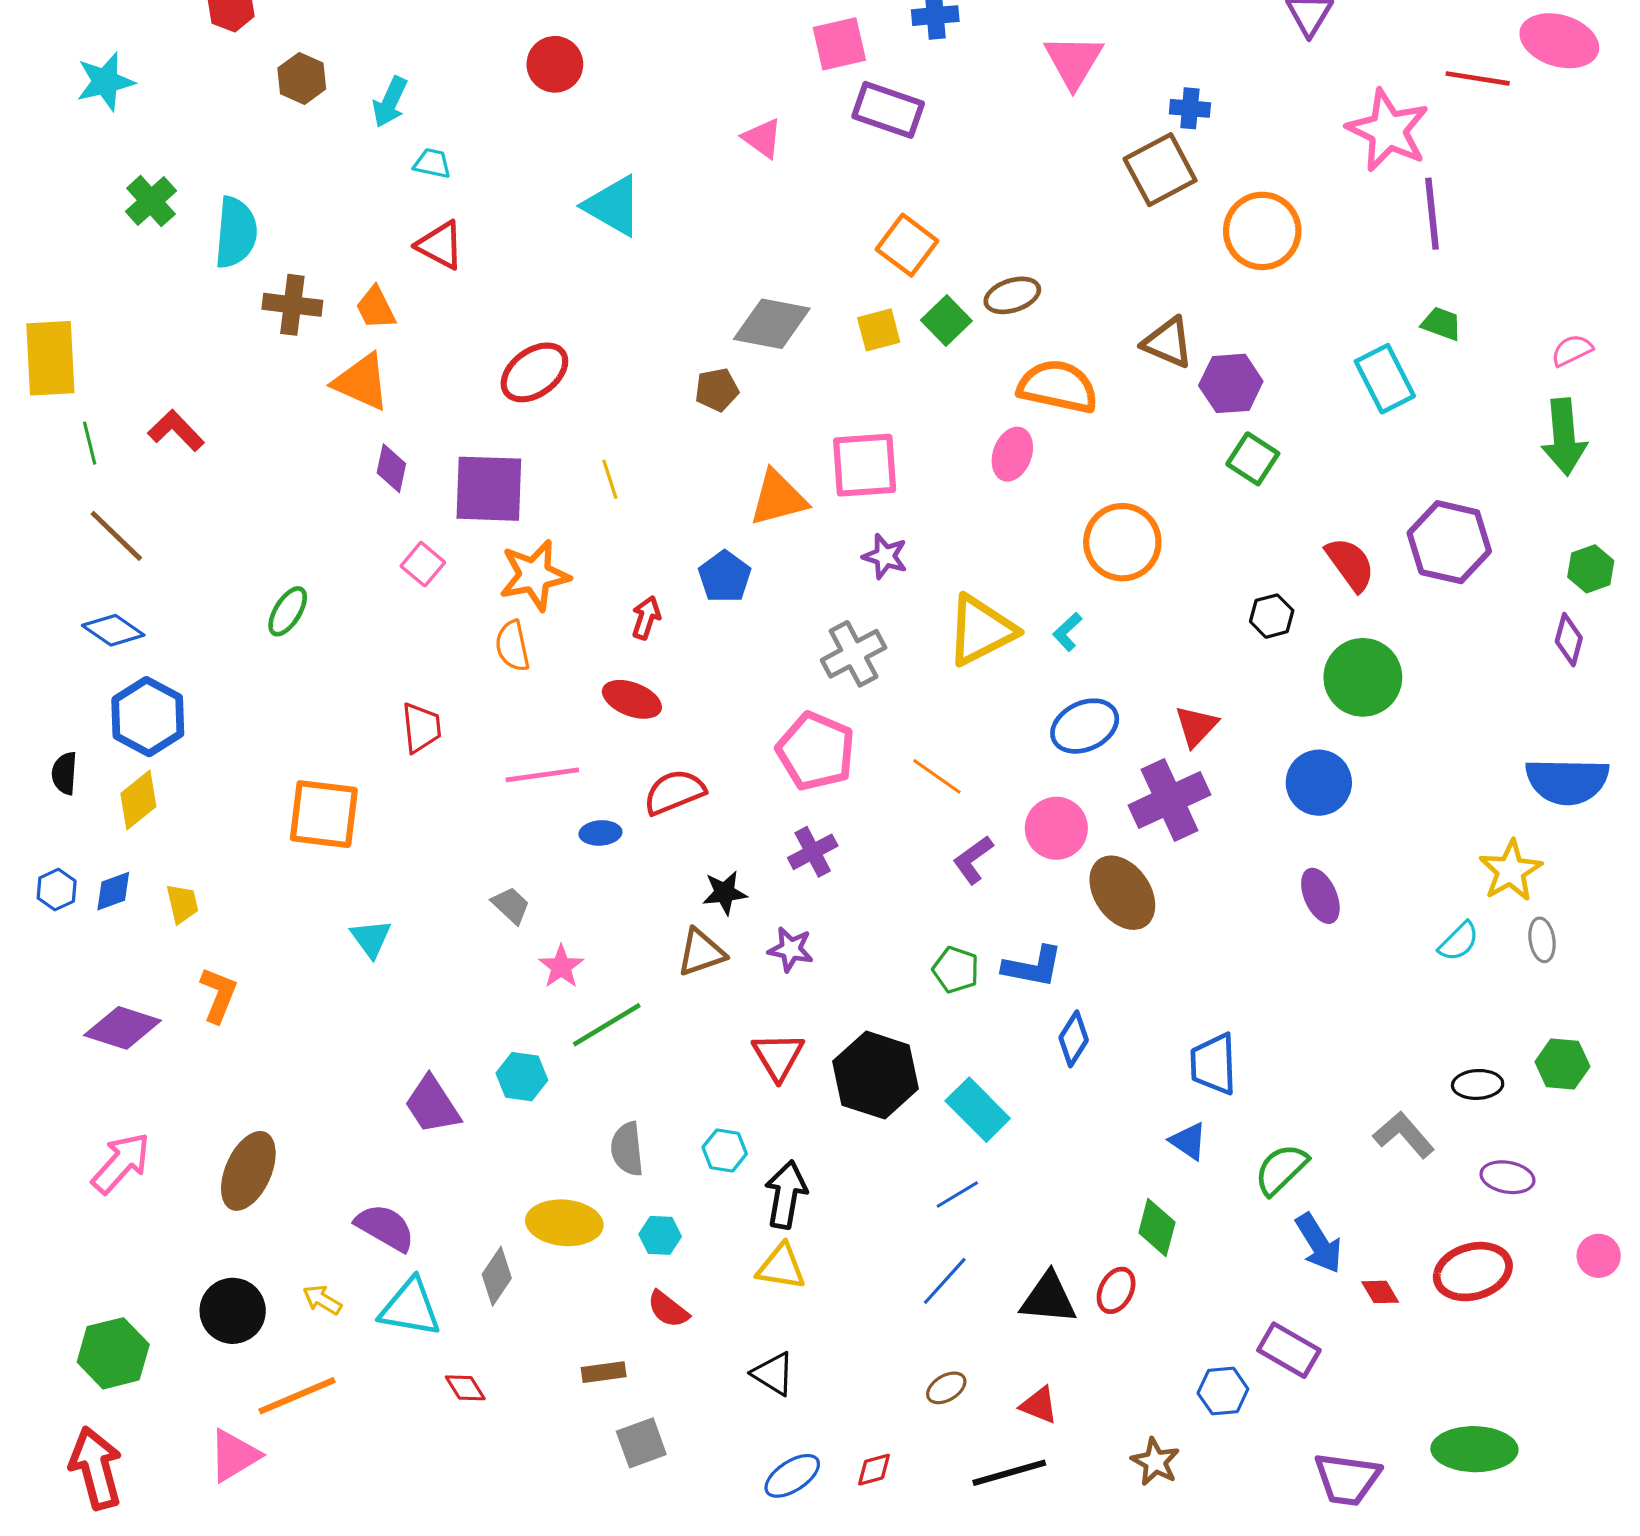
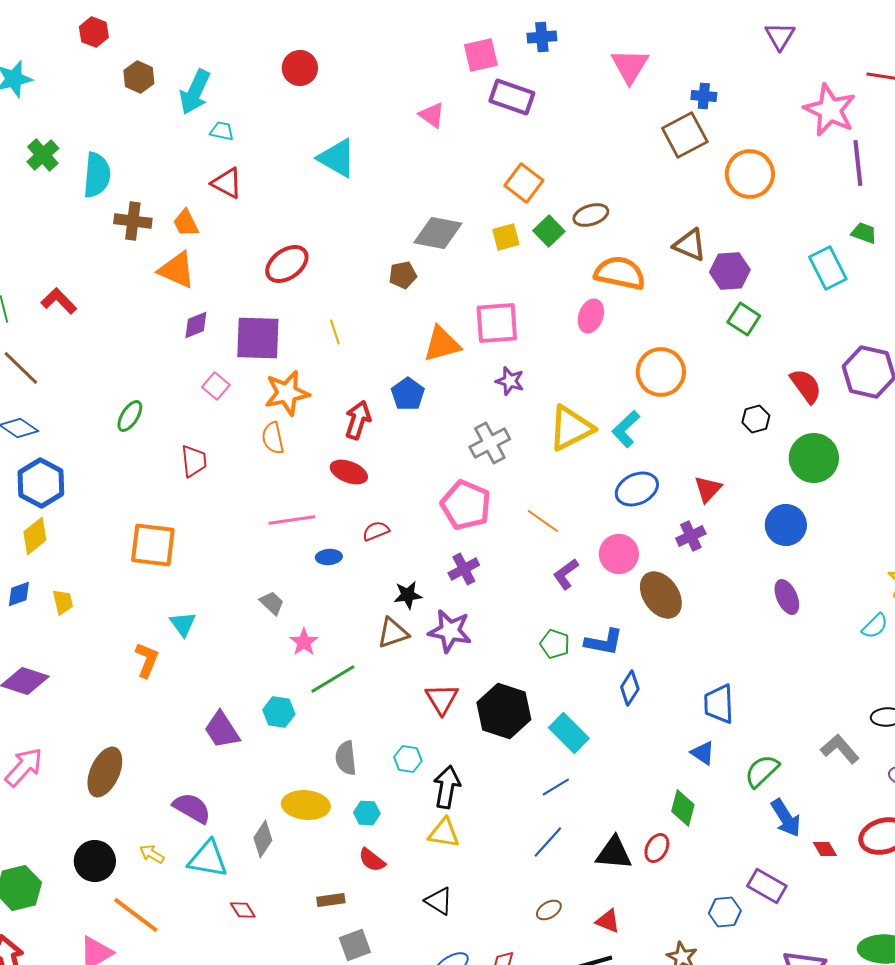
cyan arrow: (390, 102) -> (195, 92), size x1.4
purple diamond: (391, 468) -> (196, 325), turned 56
red arrow: (646, 618) -> (358, 420), size x1.4
cyan L-shape: (1067, 632) -> (626, 429), size x1.5
red trapezoid: (421, 728) -> (194, 461), moved
red semicircle: (674, 792) -> (376, 531), size x0.7
purple cross: (1169, 800) -> (691, 536), size x0.6
purple star: (791, 949) -> (450, 631), size x1.5
orange L-shape: (218, 995) -> (147, 660), moved
orange line: (297, 1396) -> (136, 915), turned 60

